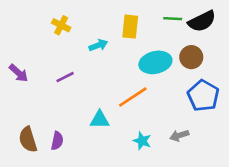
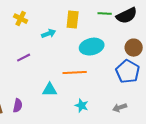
brown circle: (191, 57) -> (134, 48), moved
orange line: (133, 97) -> (75, 73), turned 30
gray arrow: (179, 135) -> (120, 108), moved

